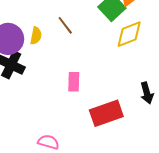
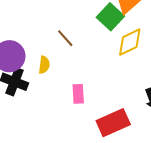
yellow semicircle: (36, 36) -> (44, 65), moved

